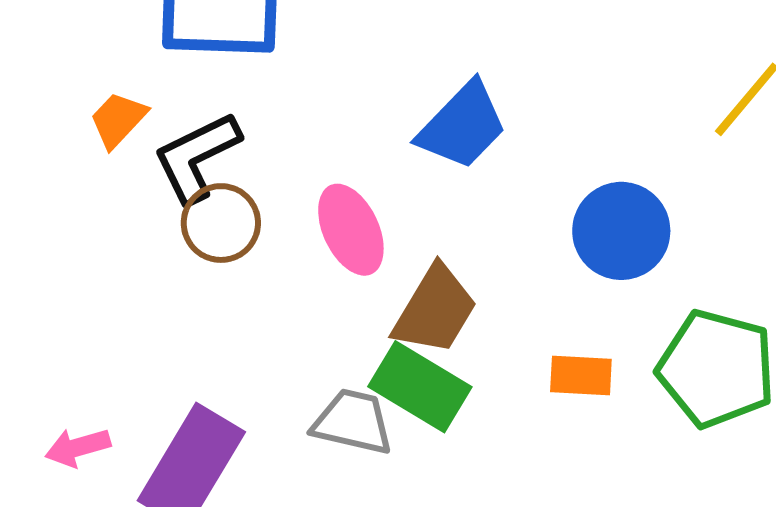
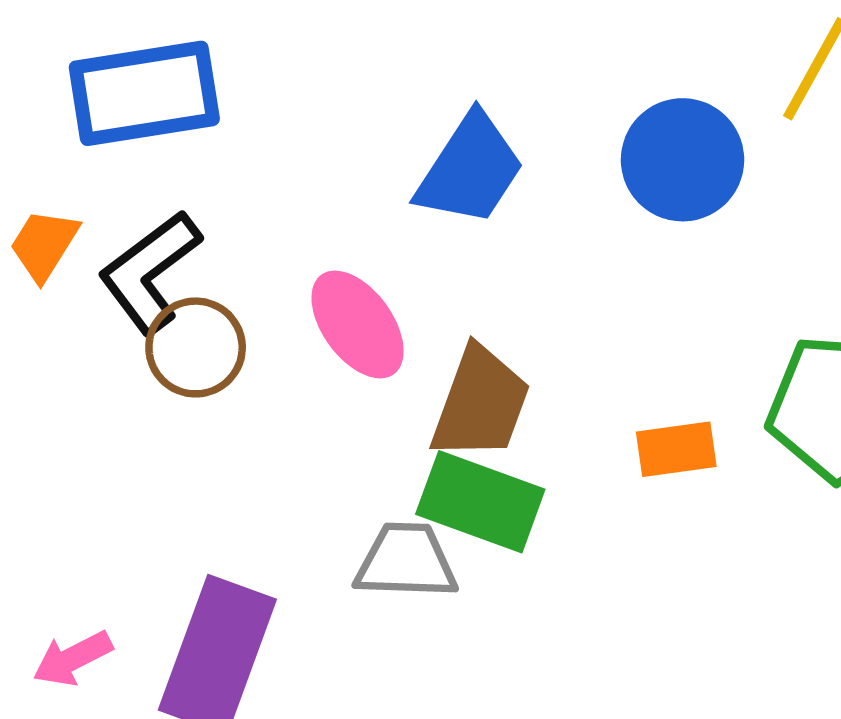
blue circle: (621, 231) -> (683, 160), moved

